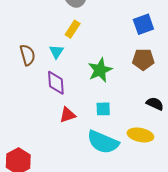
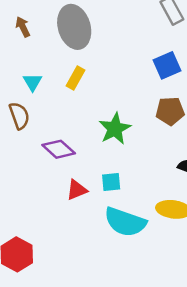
cyan triangle: (56, 52) -> (33, 82), moved
purple diamond: (56, 83) -> (59, 149), turned -40
cyan square: (103, 109) -> (111, 182), moved

